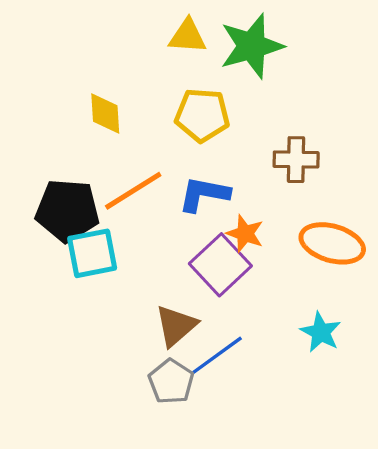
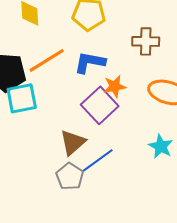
orange star: (245, 234) -> (115, 86), turned -30

